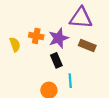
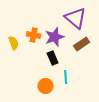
purple triangle: (81, 18) -> (76, 18), turned 35
brown rectangle: (87, 46) -> (82, 44), turned -56

